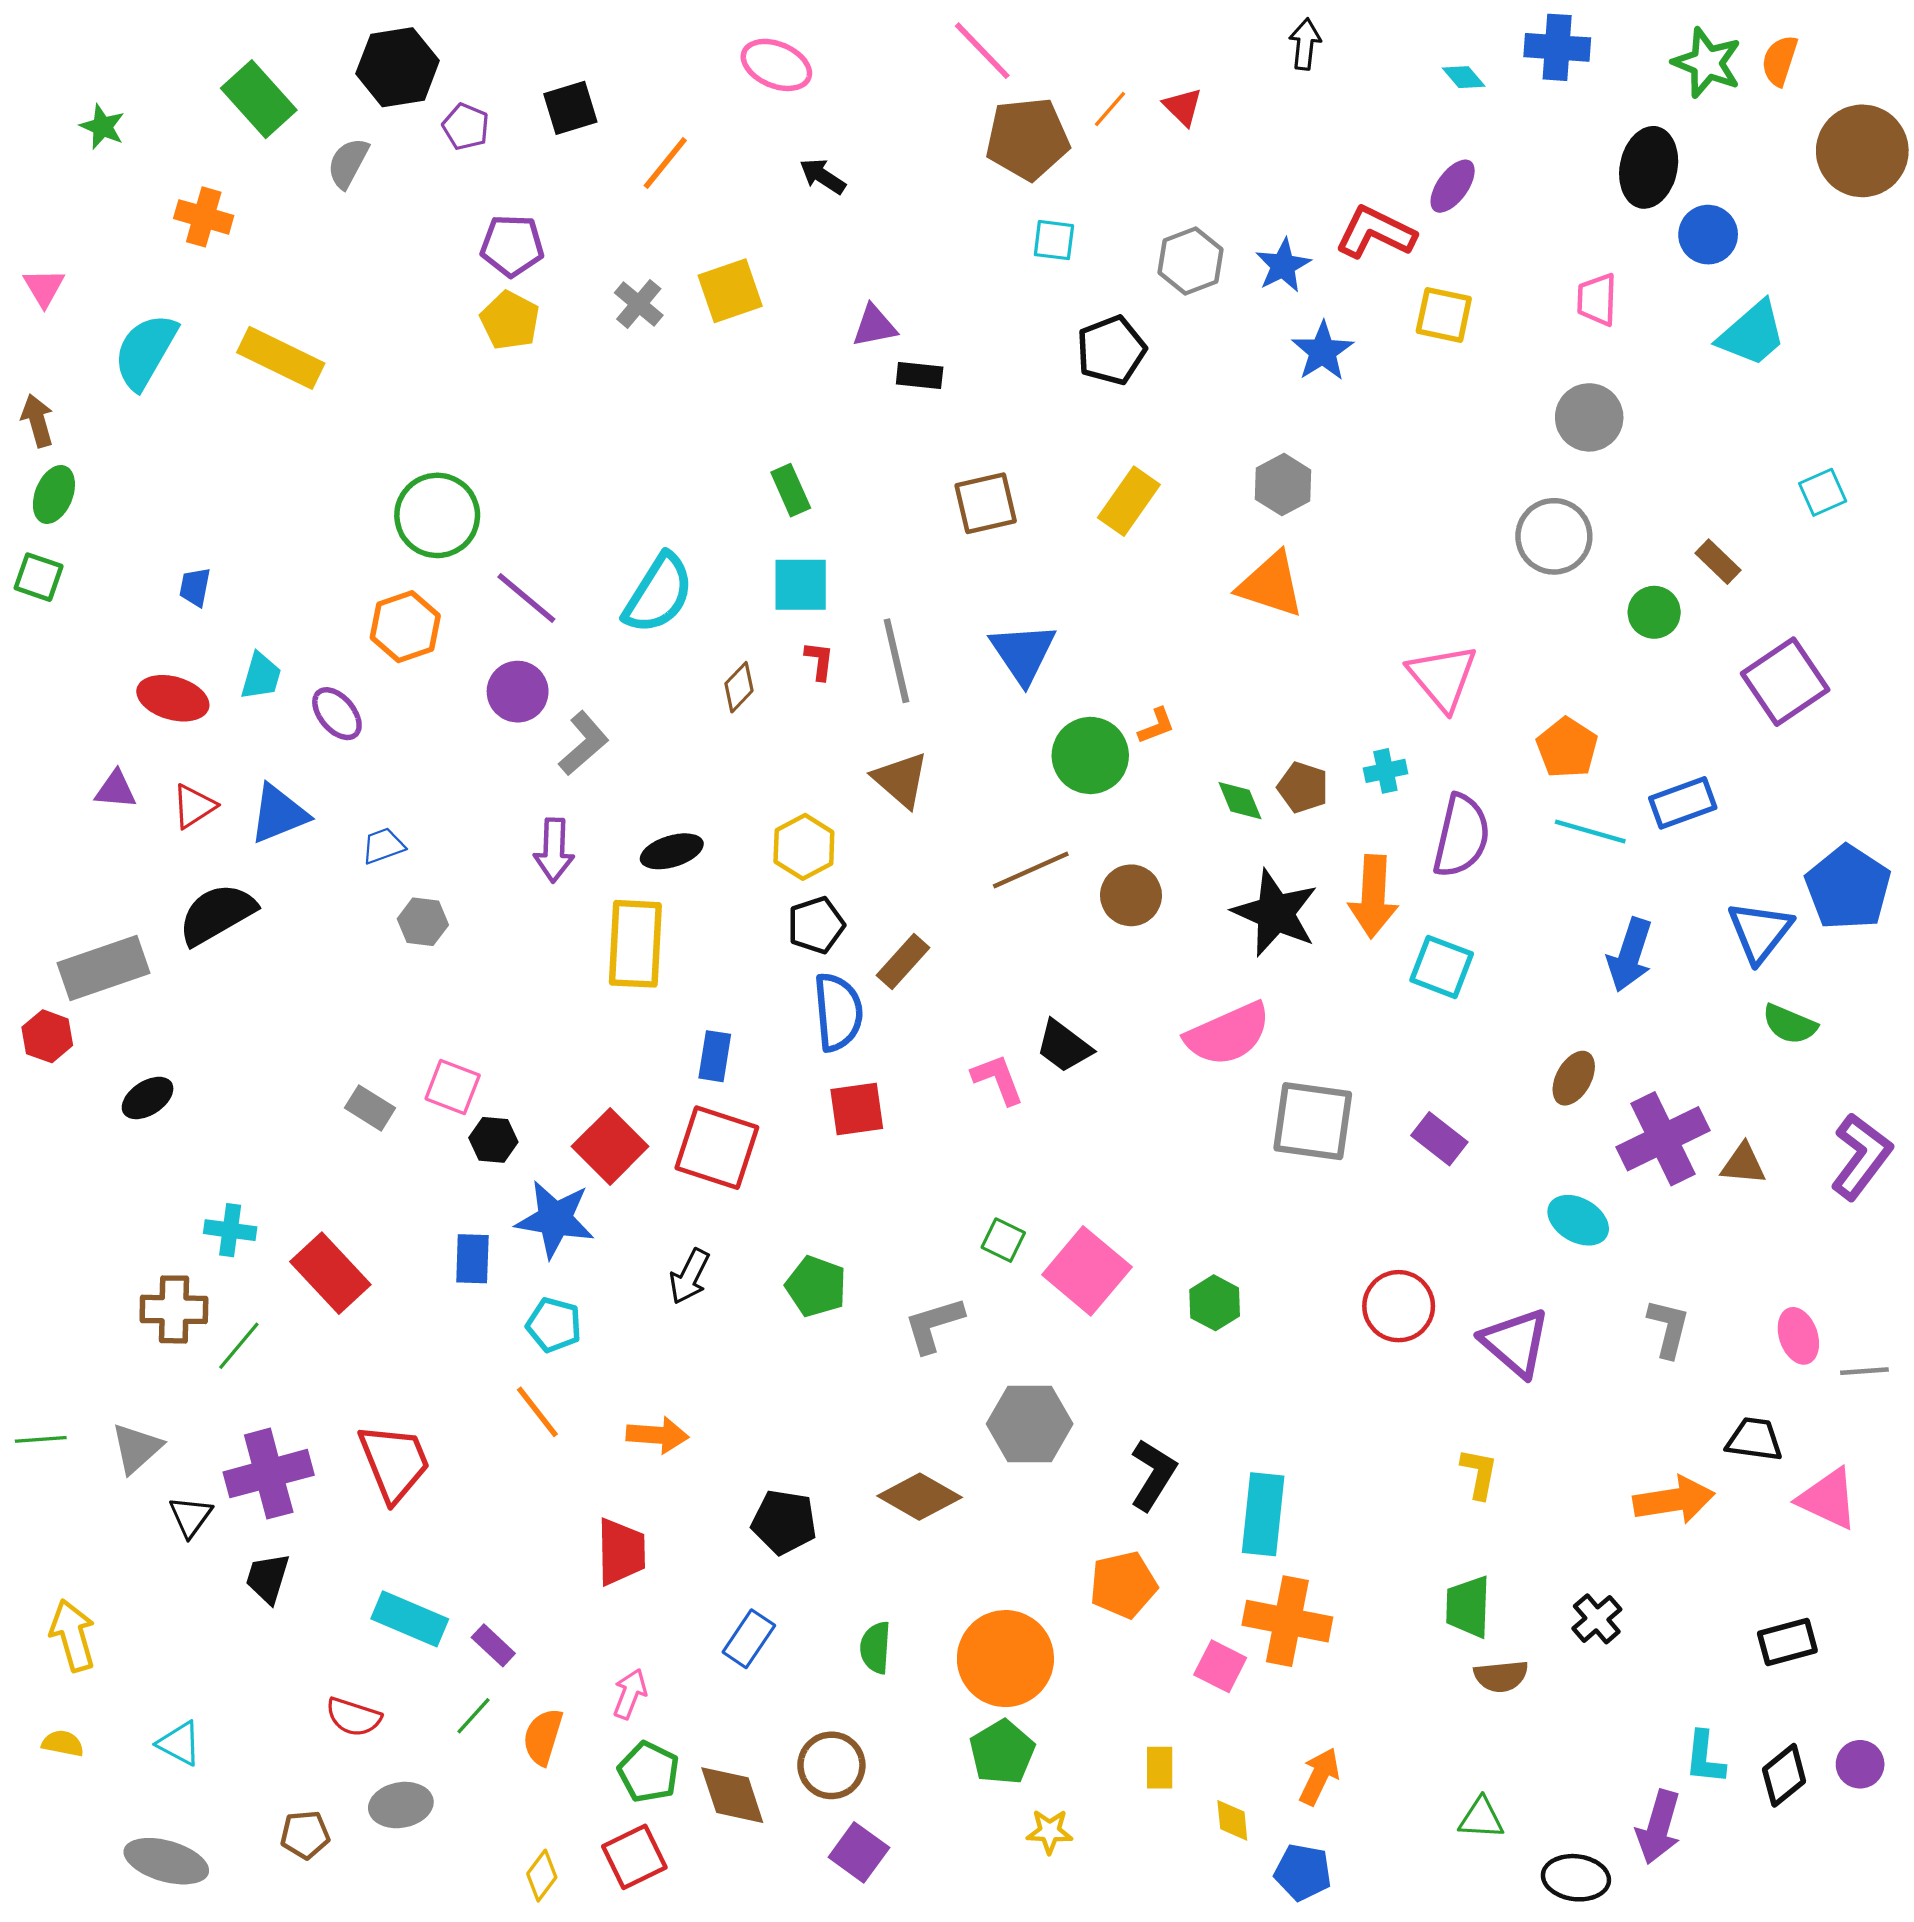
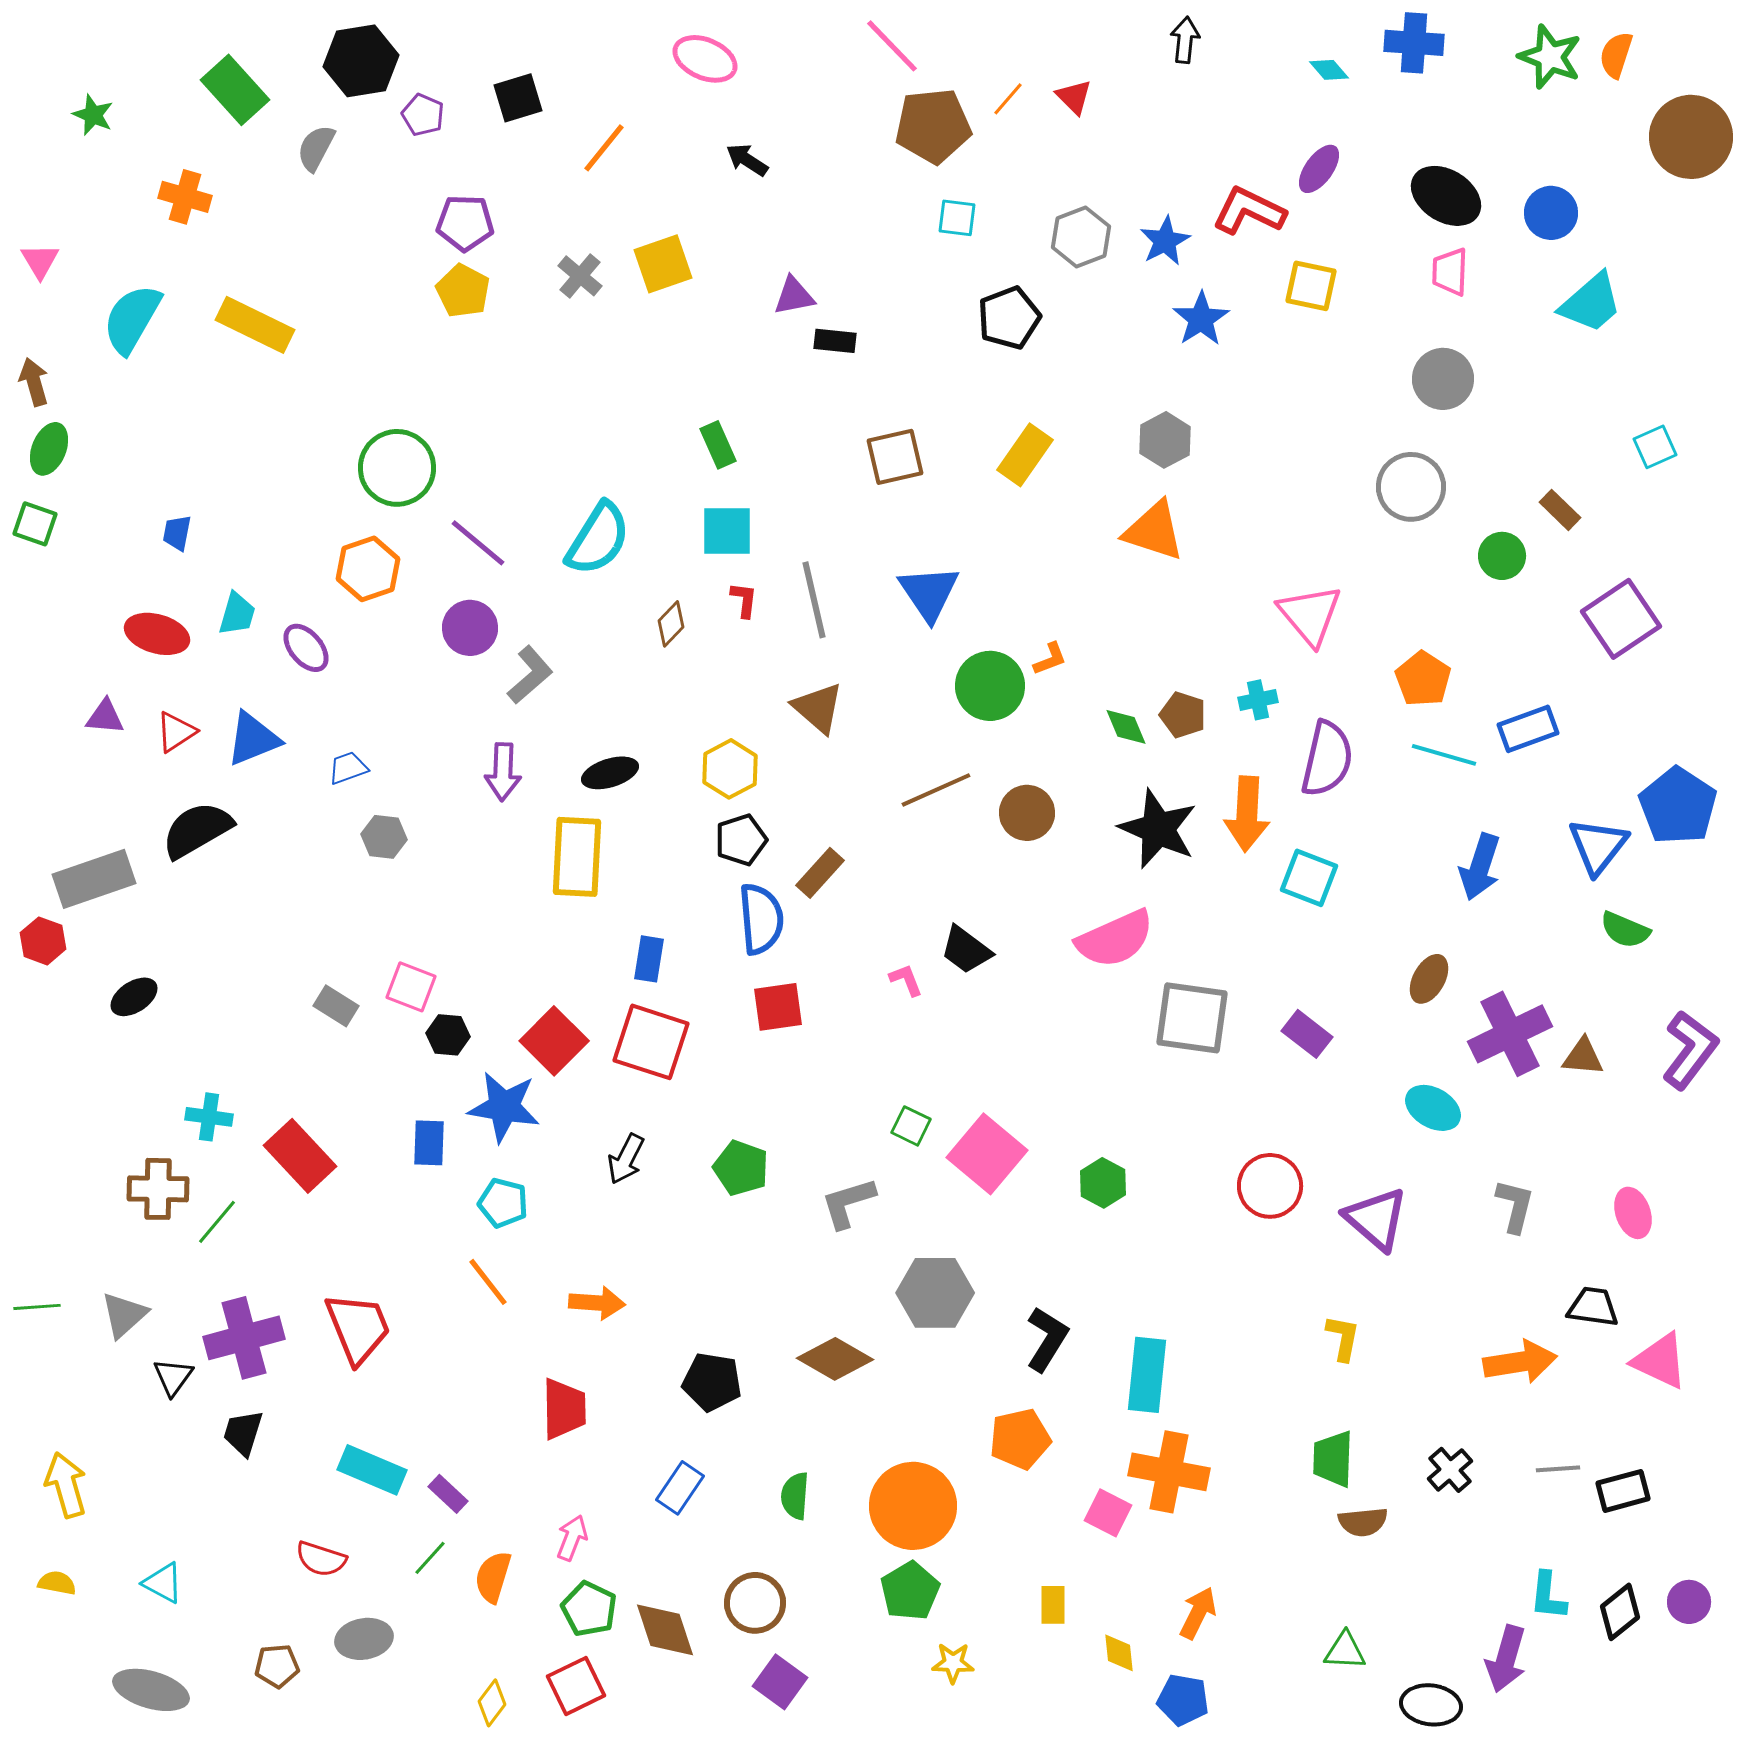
black ellipse: (1649, 167) -> (1446, 196), moved, turned -70
pink L-shape: (998, 1079) -> (906, 980), size x0.7
gray line: (1864, 1371) -> (1558, 1469), moved

